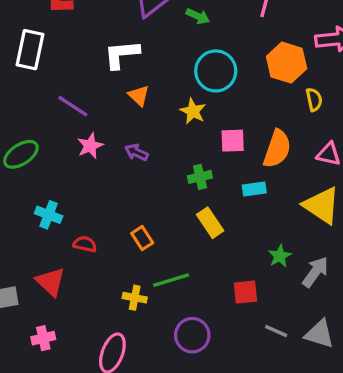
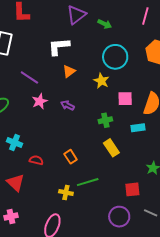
orange triangle: (139, 96) -> (69, 71), turned 40
purple circle: (192, 335) -> (119, 217), moved

